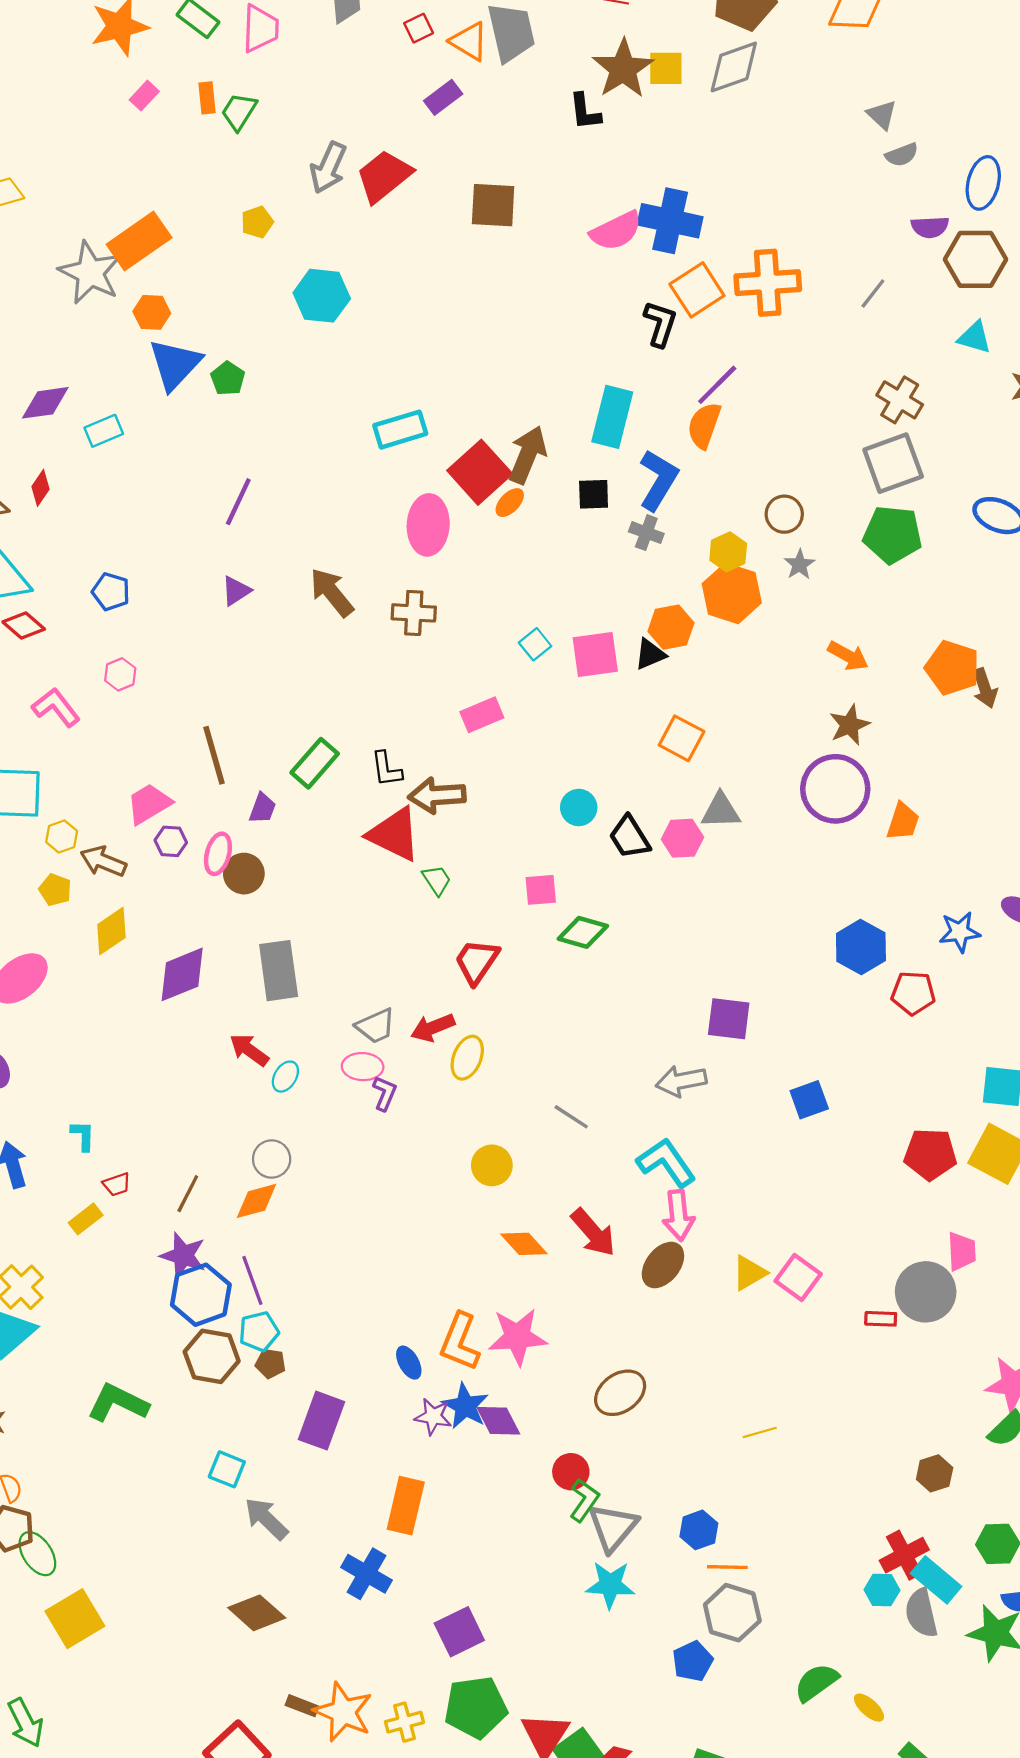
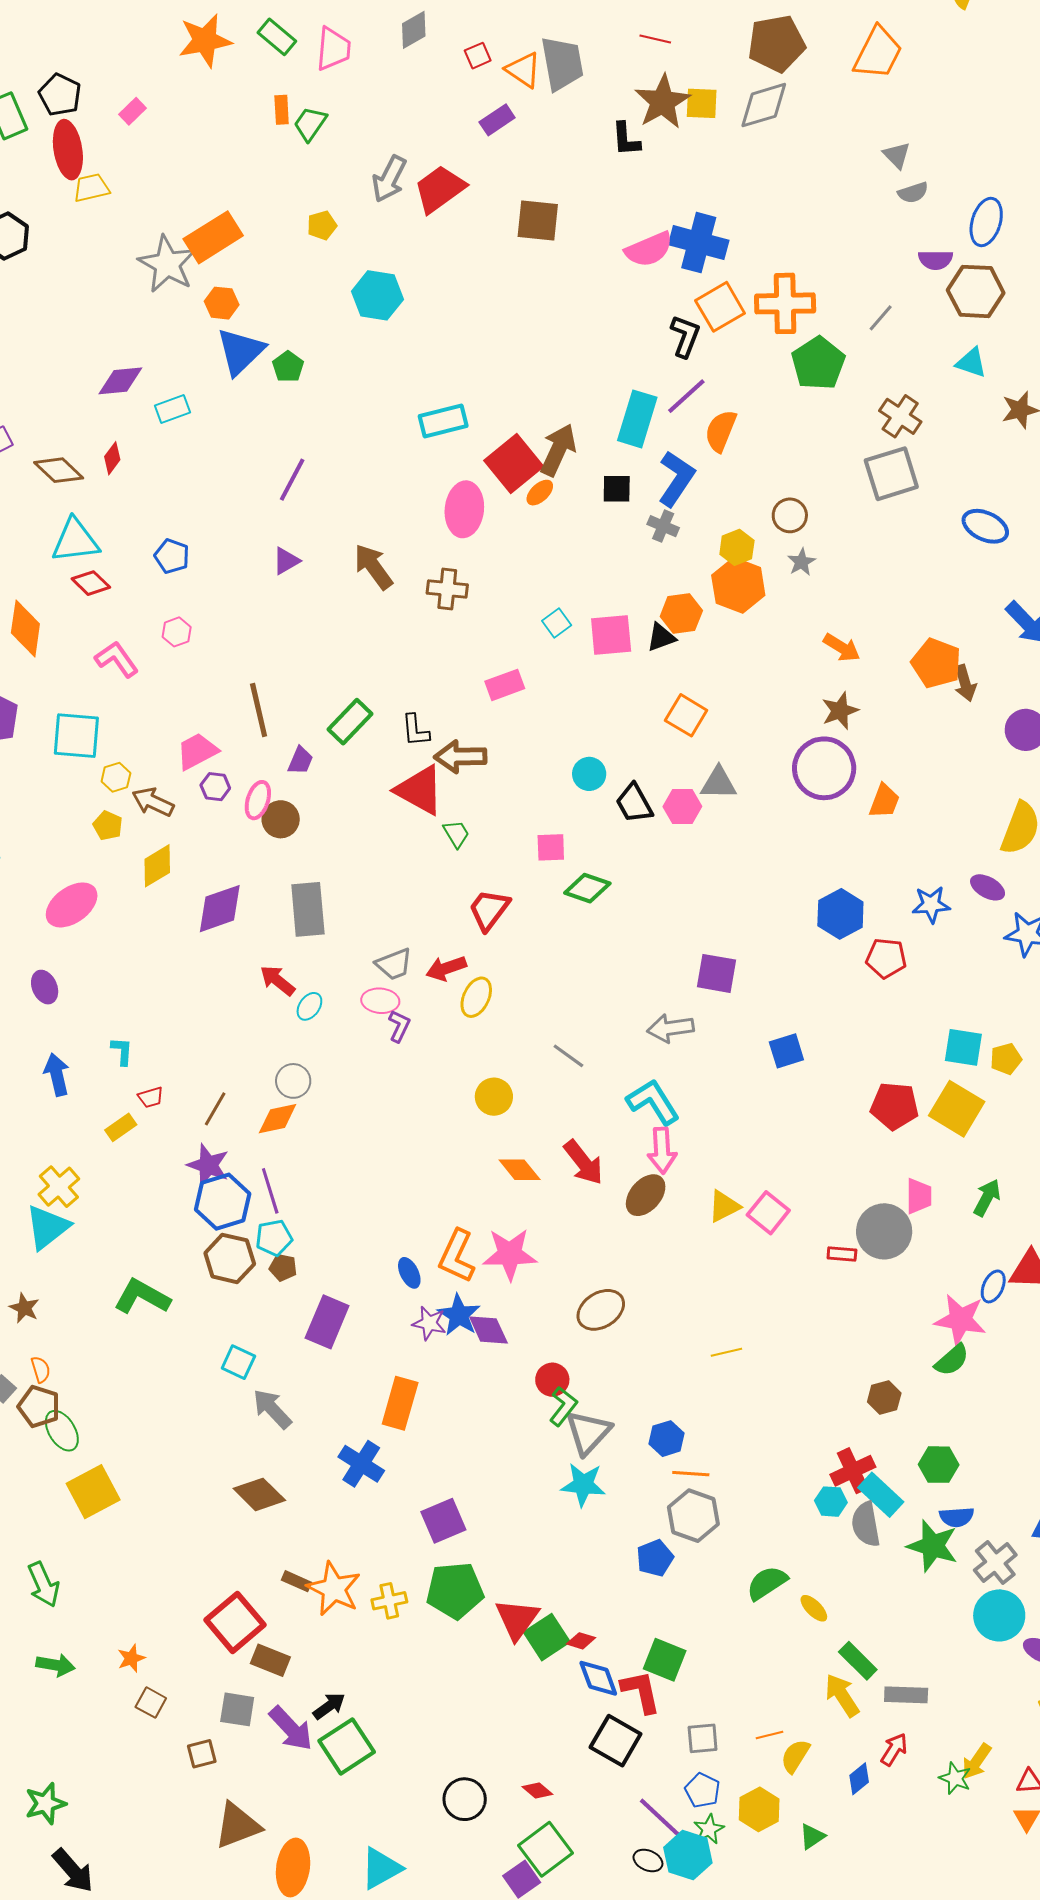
pink rectangle: (144, 96) -> (133, 111), moved
purple line: (717, 385) -> (686, 396), moved
green pentagon: (893, 535) -> (818, 363), moved, turned 30

